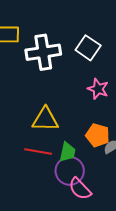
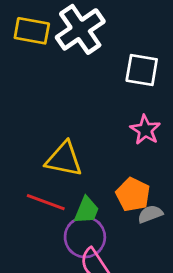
white square: (88, 48) -> (142, 70), turned -35
white cross: (43, 52) -> (80, 29), moved, turned -36

